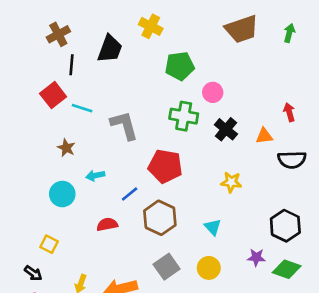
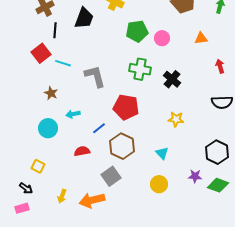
pink circle: (213, 92) -> (162, 38), moved
orange triangle: (264, 136) -> (201, 38), moved
gray square: (167, 267) -> (111, 176), moved

